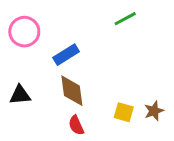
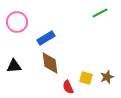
green line: (125, 19) -> (100, 13), moved
red semicircle: (76, 125) -> (68, 87), moved

